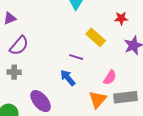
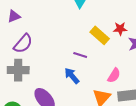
red star: (121, 18) -> (120, 29), moved
gray cross: (14, 72) -> (18, 70), size x1.5

